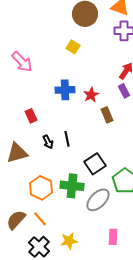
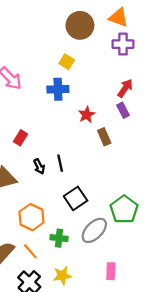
blue cross: (65, 90) -> (58, 89), moved
red rectangle: (31, 116) -> (20, 138), turned 56
black square: (95, 164) -> (76, 198), moved
green cross: (72, 186) -> (59, 238), moved, size x0.7

